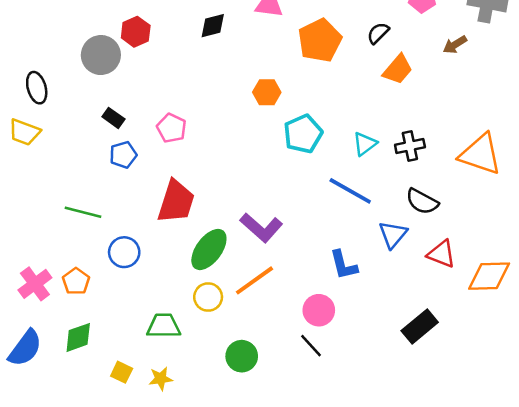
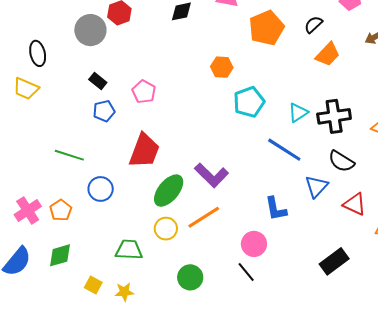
black cross: (410, 146) -> (334, 116), size x1.4

